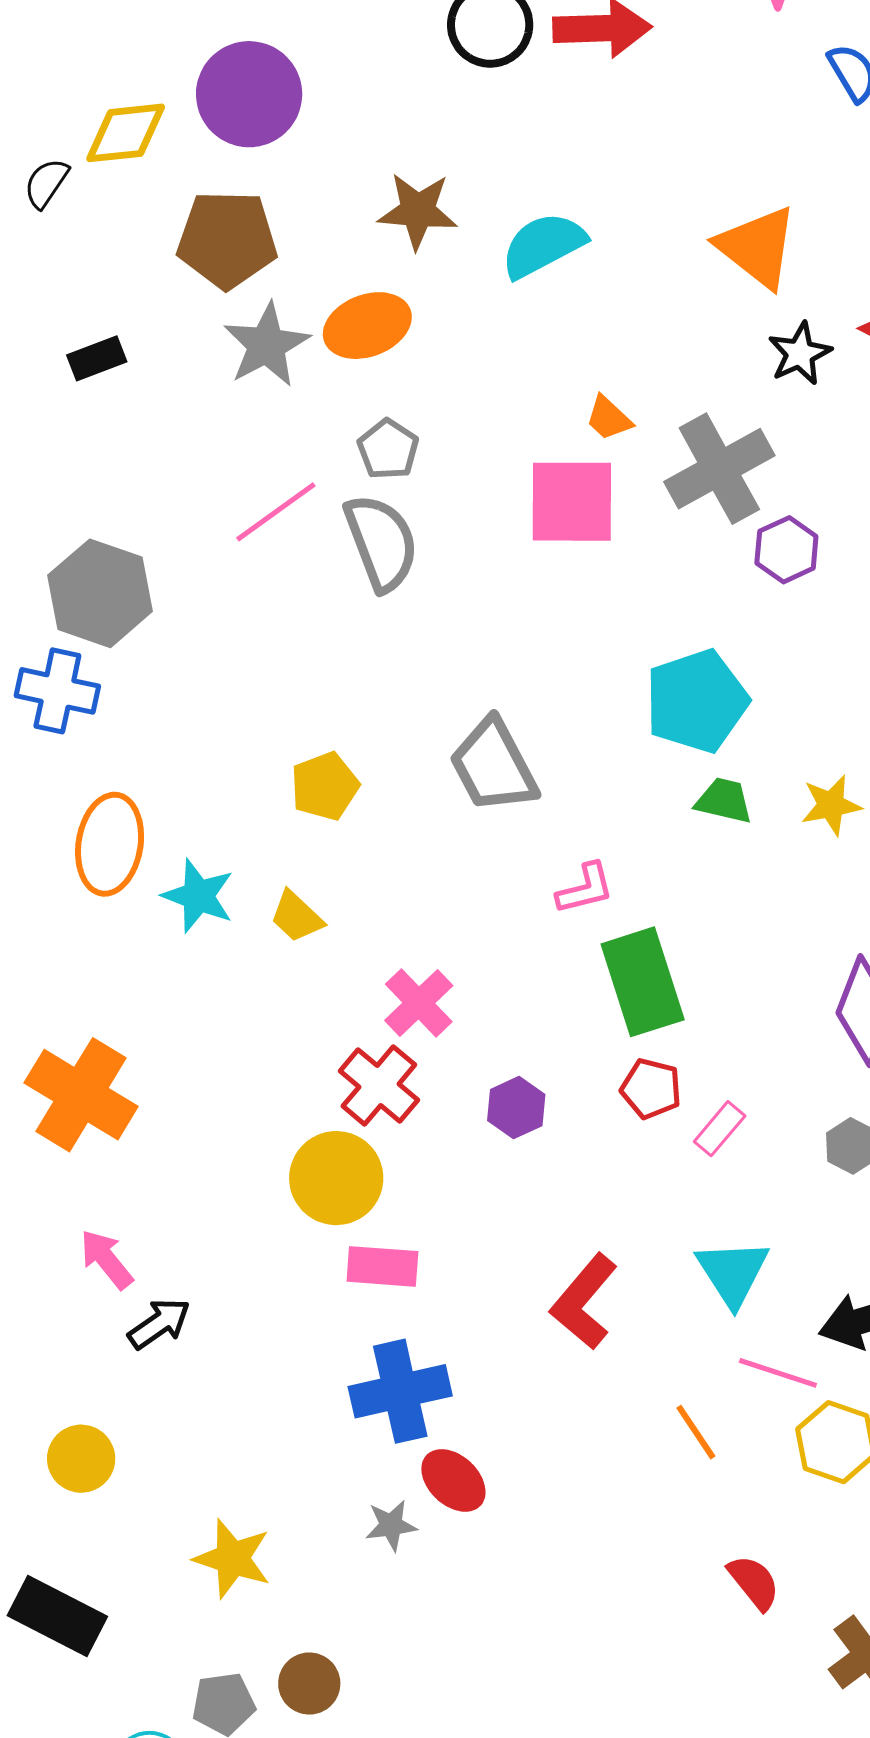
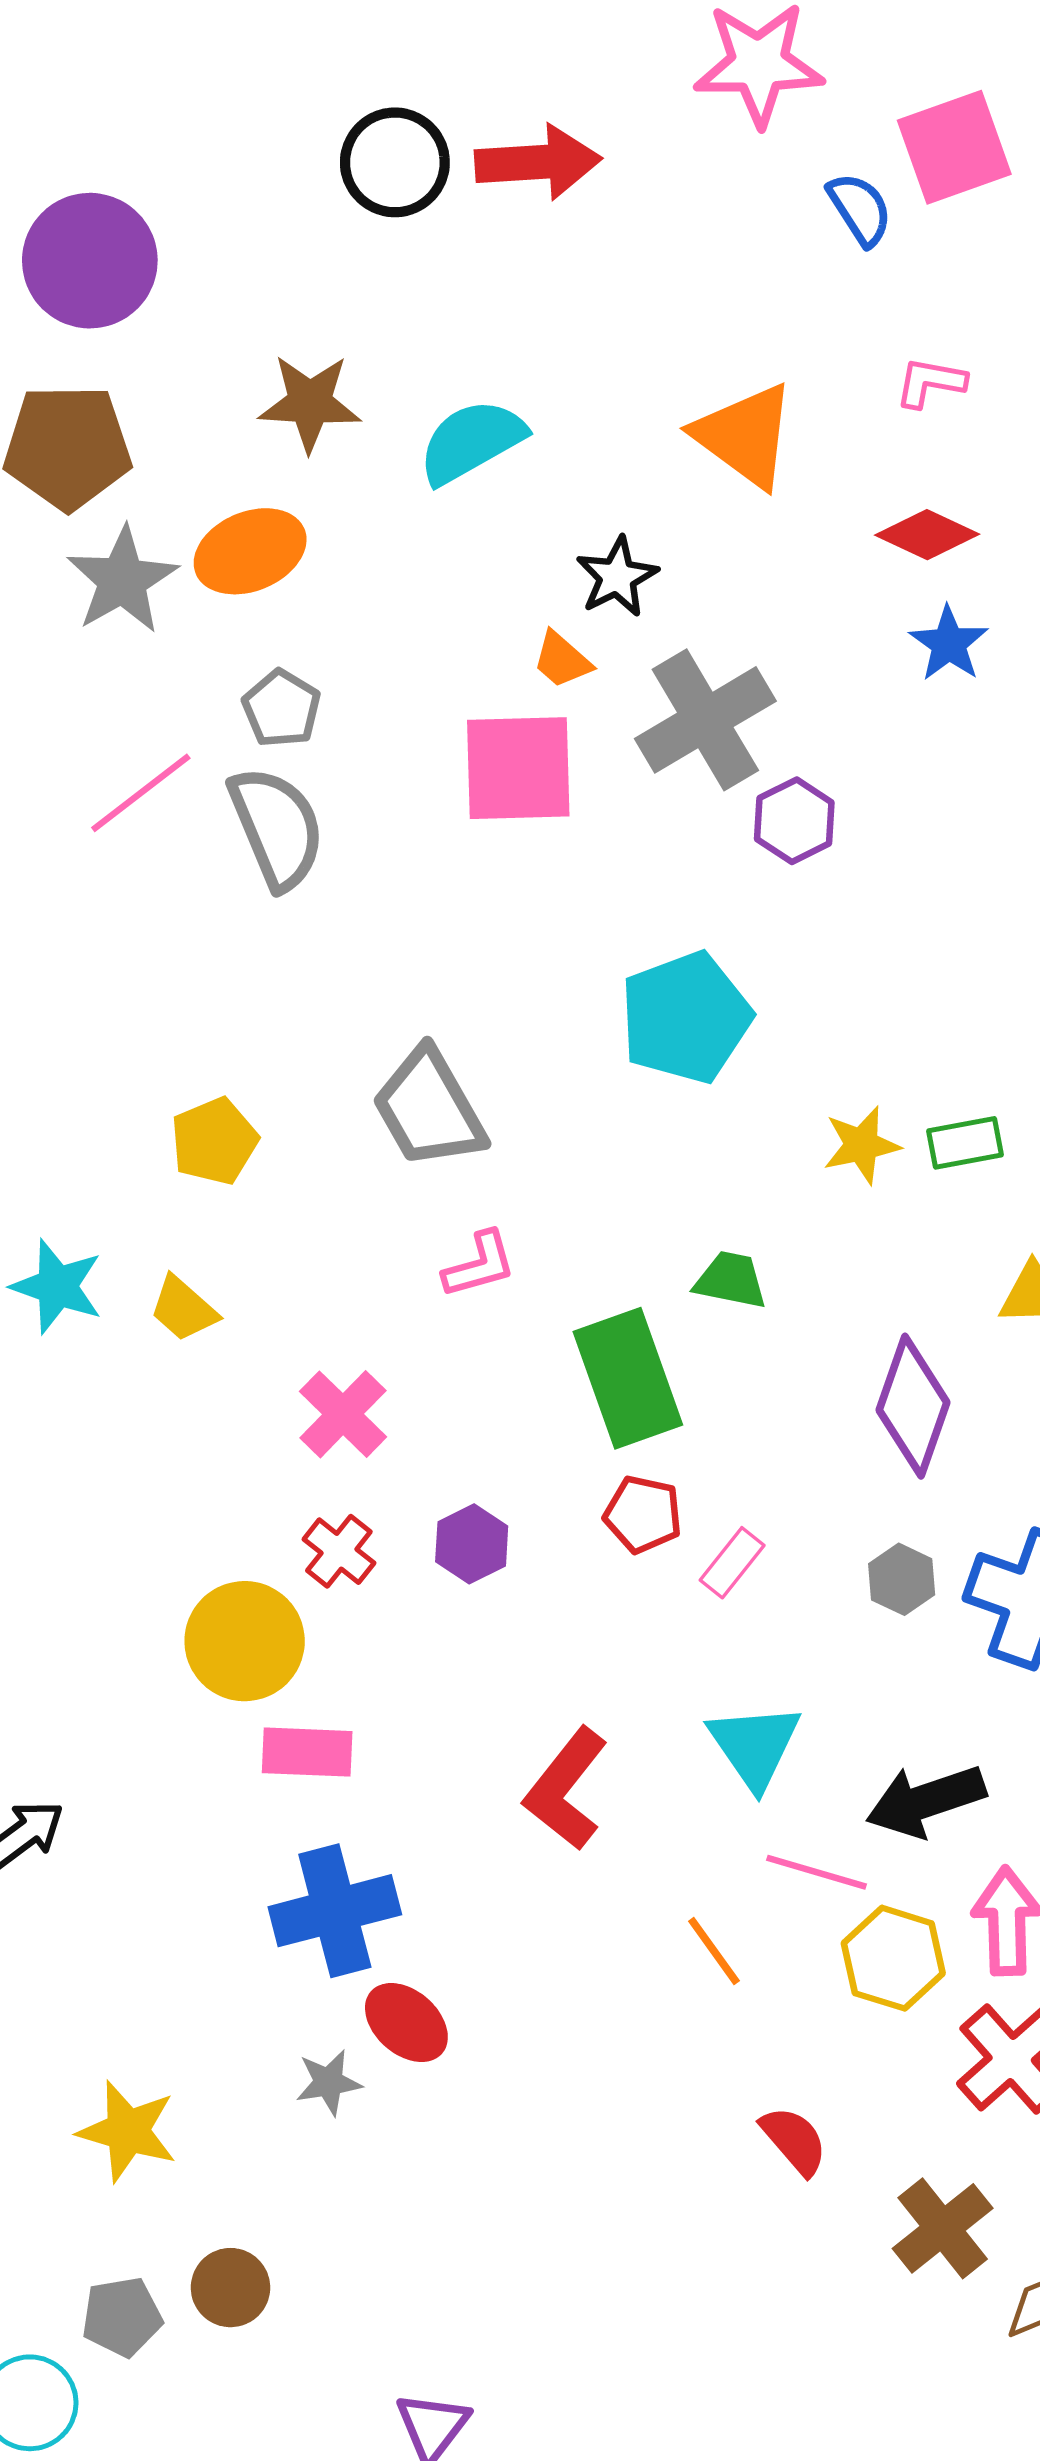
black star: (800, 354) -> (617, 577), moved
green trapezoid: (724, 801) -> (731, 1280), moved
pink L-shape: (585, 889) -> (479, 1265), moved
red cross: (379, 1085) -> (339, 1551), moved, size x0.7

